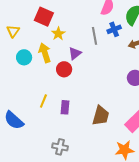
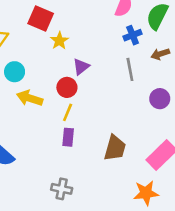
gray line: (95, 36) -> (130, 69), moved
yellow arrow: (45, 53) -> (30, 98), moved, turned -54
yellow line: (43, 101) -> (68, 112), moved

